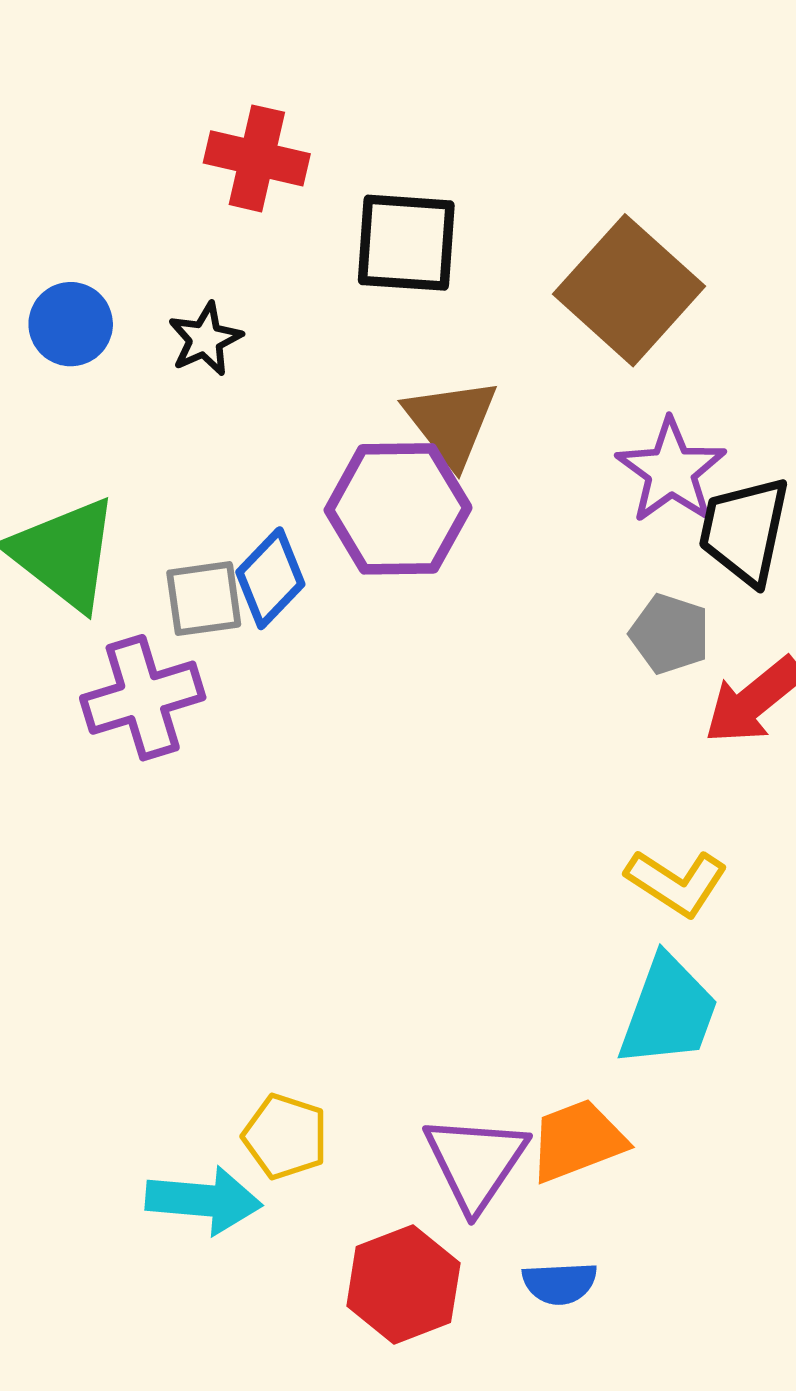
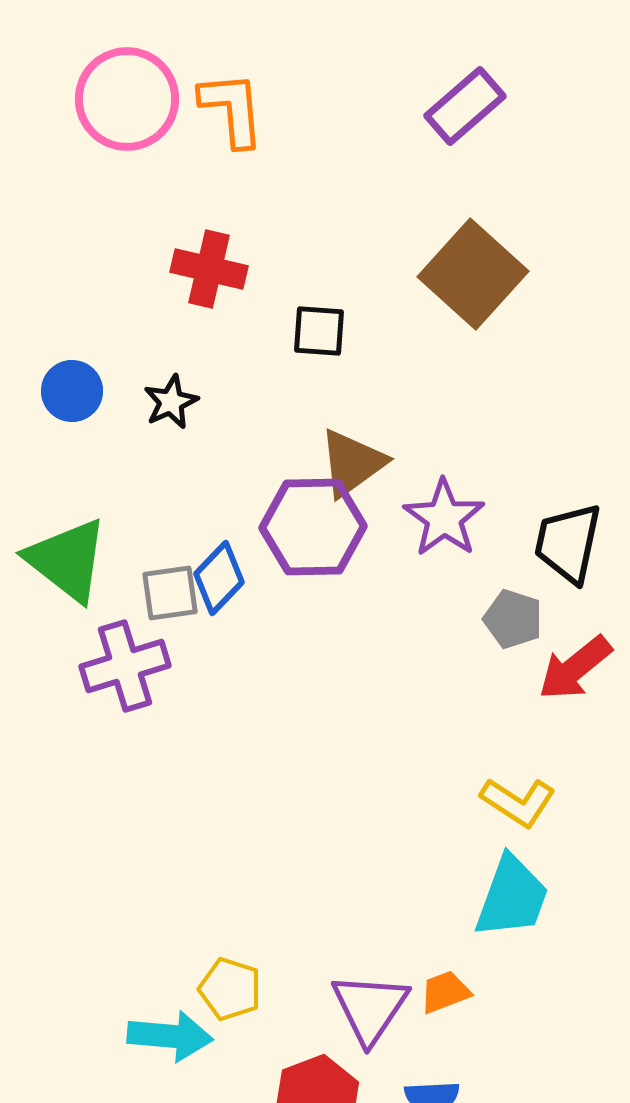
black square: (406, 243) -> (319, 331), size x0.7
brown square: (629, 290) -> (473, 274), moved
brown triangle: (451, 422) -> (352, 463), turned 32
purple star: (671, 471) -> (444, 518), moved
orange trapezoid: (577, 1141) -> (445, 992), size x0.7

